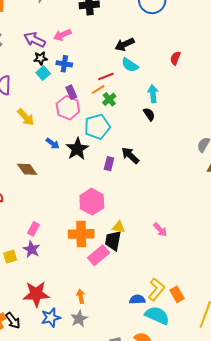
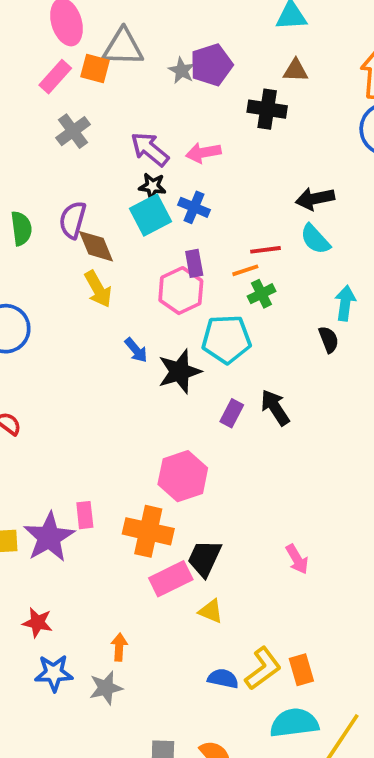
cyan square: (43, 73) -> (150, 215), size x1.5
brown diamond: (27, 169) -> (96, 246), moved
yellow triangle: (119, 227) -> (211, 611), moved
pink rectangle: (33, 229) -> (85, 515), moved, turned -48
purple star: (32, 249) -> (49, 537), size x1.5
red star: (36, 294) -> (37, 623), size x0.6
orange rectangle: (177, 294) -> (301, 670), moved
cyan semicircle: (157, 315) -> (294, 723), moved, turned -45

